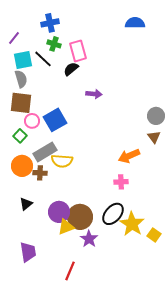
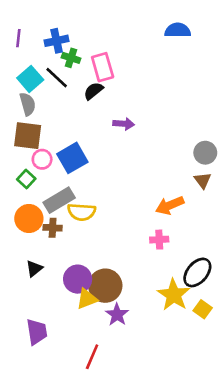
blue cross: (50, 23) -> (57, 41), moved
purple line: (14, 38) -> (18, 38), moved, turned -32
cyan square: (23, 60) -> (30, 79), turned -30
black ellipse: (113, 214) -> (197, 272), moved

